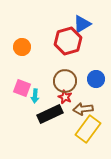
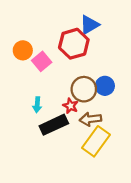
brown circle: (65, 81) -> (84, 89), moved
pink square: (22, 88) -> (42, 61), moved, turned 30

